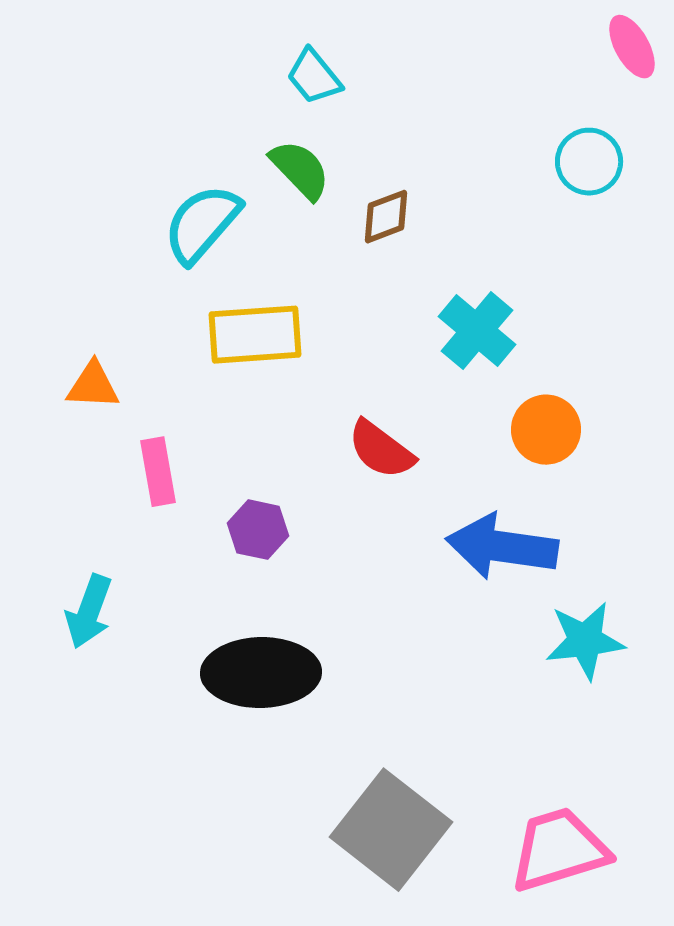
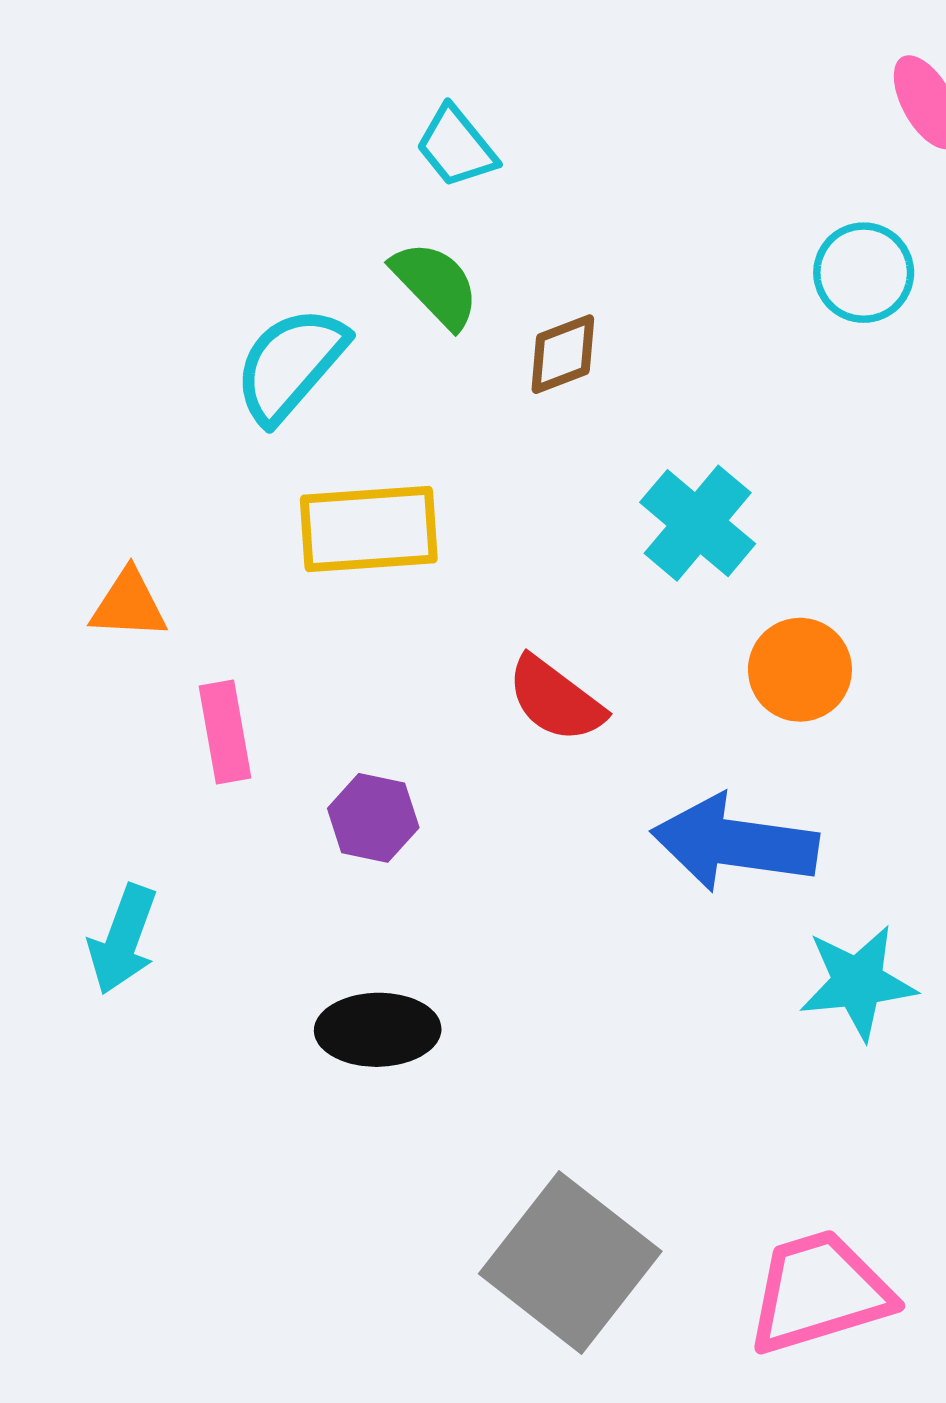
black ellipse: (261, 673) -> (378, 1030), size x0.7

